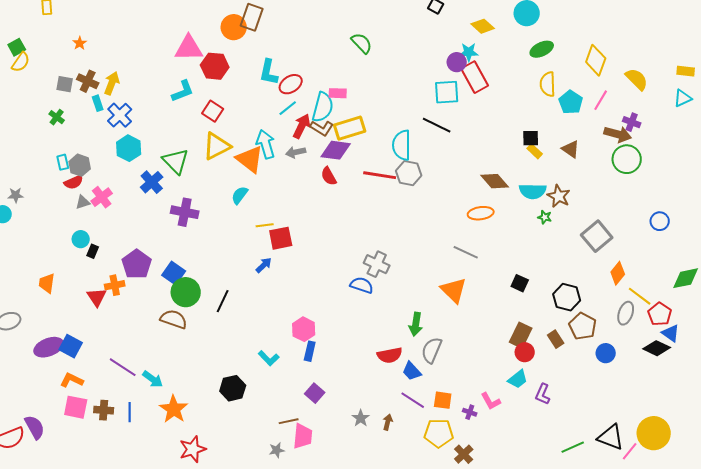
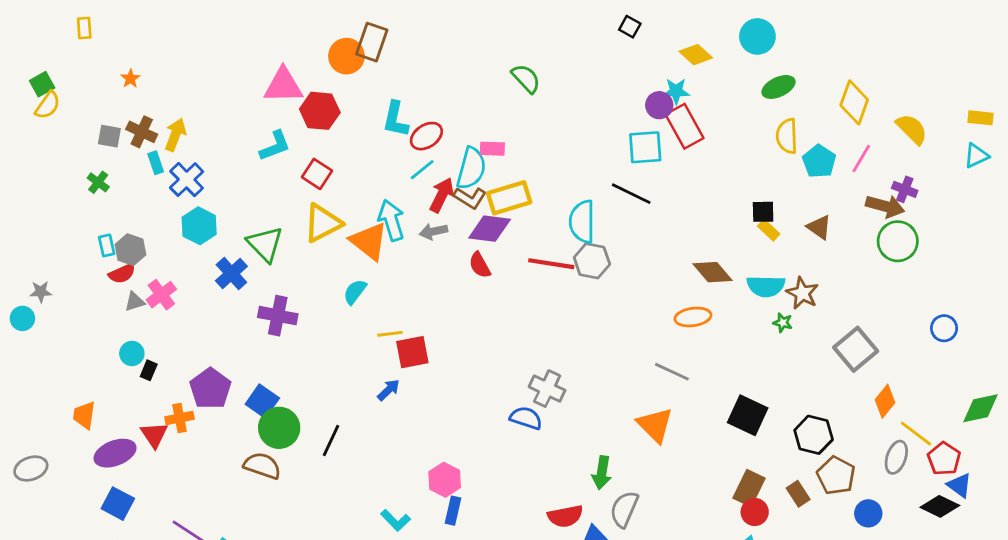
black square: (520, 283) -> (748, 415), size x1.6
purple ellipse: (49, 347) -> (115, 453), moved

